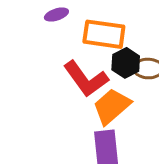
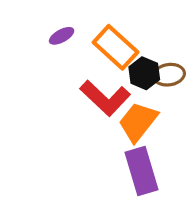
orange rectangle: (104, 34) -> (116, 47), turned 45

